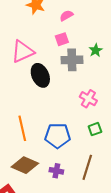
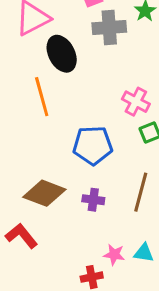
pink cross: (88, 99) -> (136, 102), moved
orange line: (22, 128) -> (42, 97), moved

